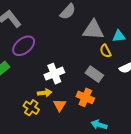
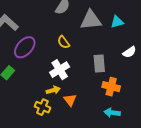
yellow semicircle: (105, 51) -> (63, 42), moved
gray rectangle: (94, 74) -> (99, 63), turned 60
orange cross: (85, 97) -> (111, 87), moved

